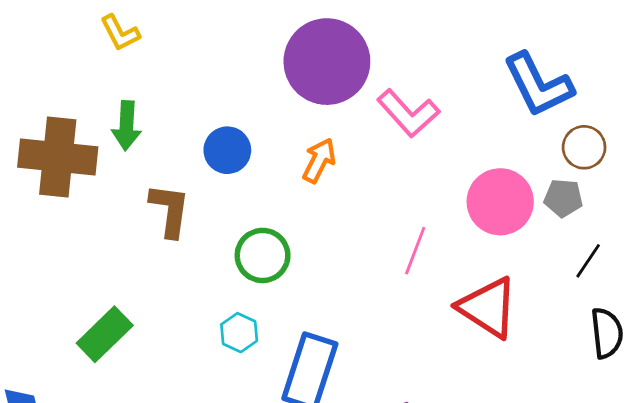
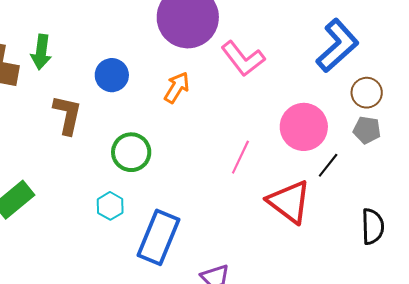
blue L-shape: (538, 85) -> (337, 46), turned -110
gray pentagon: (563, 198) -> (367, 130), moved
black line: (588, 261) -> (328, 165), moved

